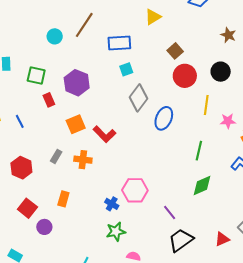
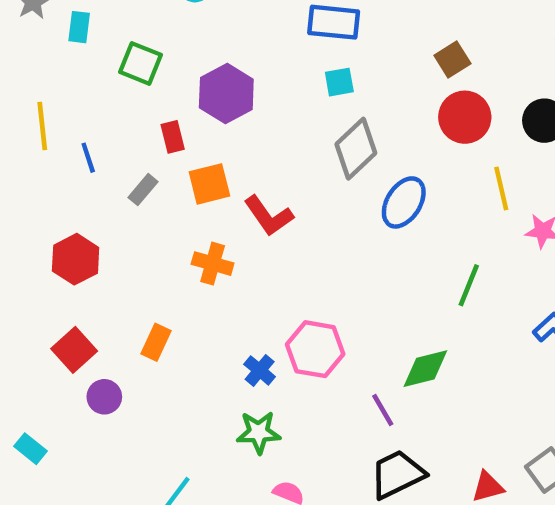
red rectangle: (49, 100) -> (173, 137), moved
yellow line: (206, 105) -> (501, 188), turned -30
gray rectangle: (56, 156) -> (143, 190), moved
green diamond: (202, 185) -> (425, 369), moved

